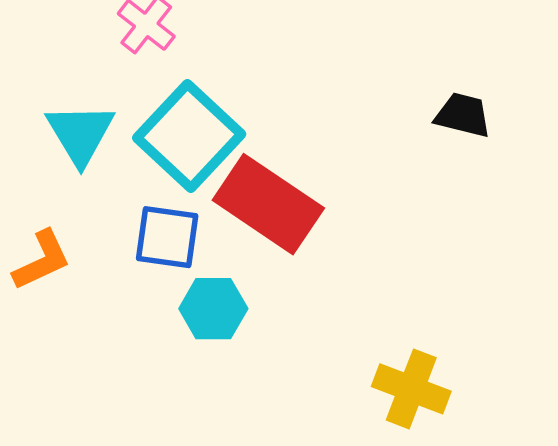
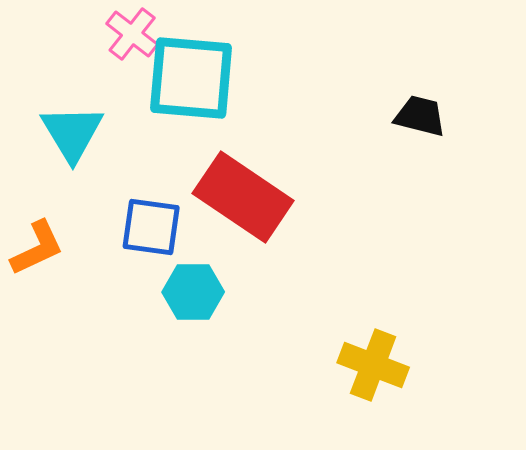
cyan square: (189, 136) -> (191, 78), moved, turned -38

